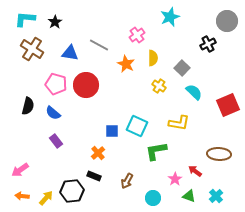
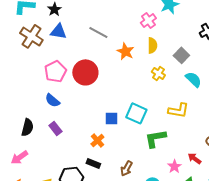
pink cross: (137, 35) -> (148, 20), moved
blue triangle: (70, 53) -> (58, 31), moved
pink pentagon: (56, 84) -> (55, 71), turned 30
black semicircle: (28, 106) -> (27, 127), moved

